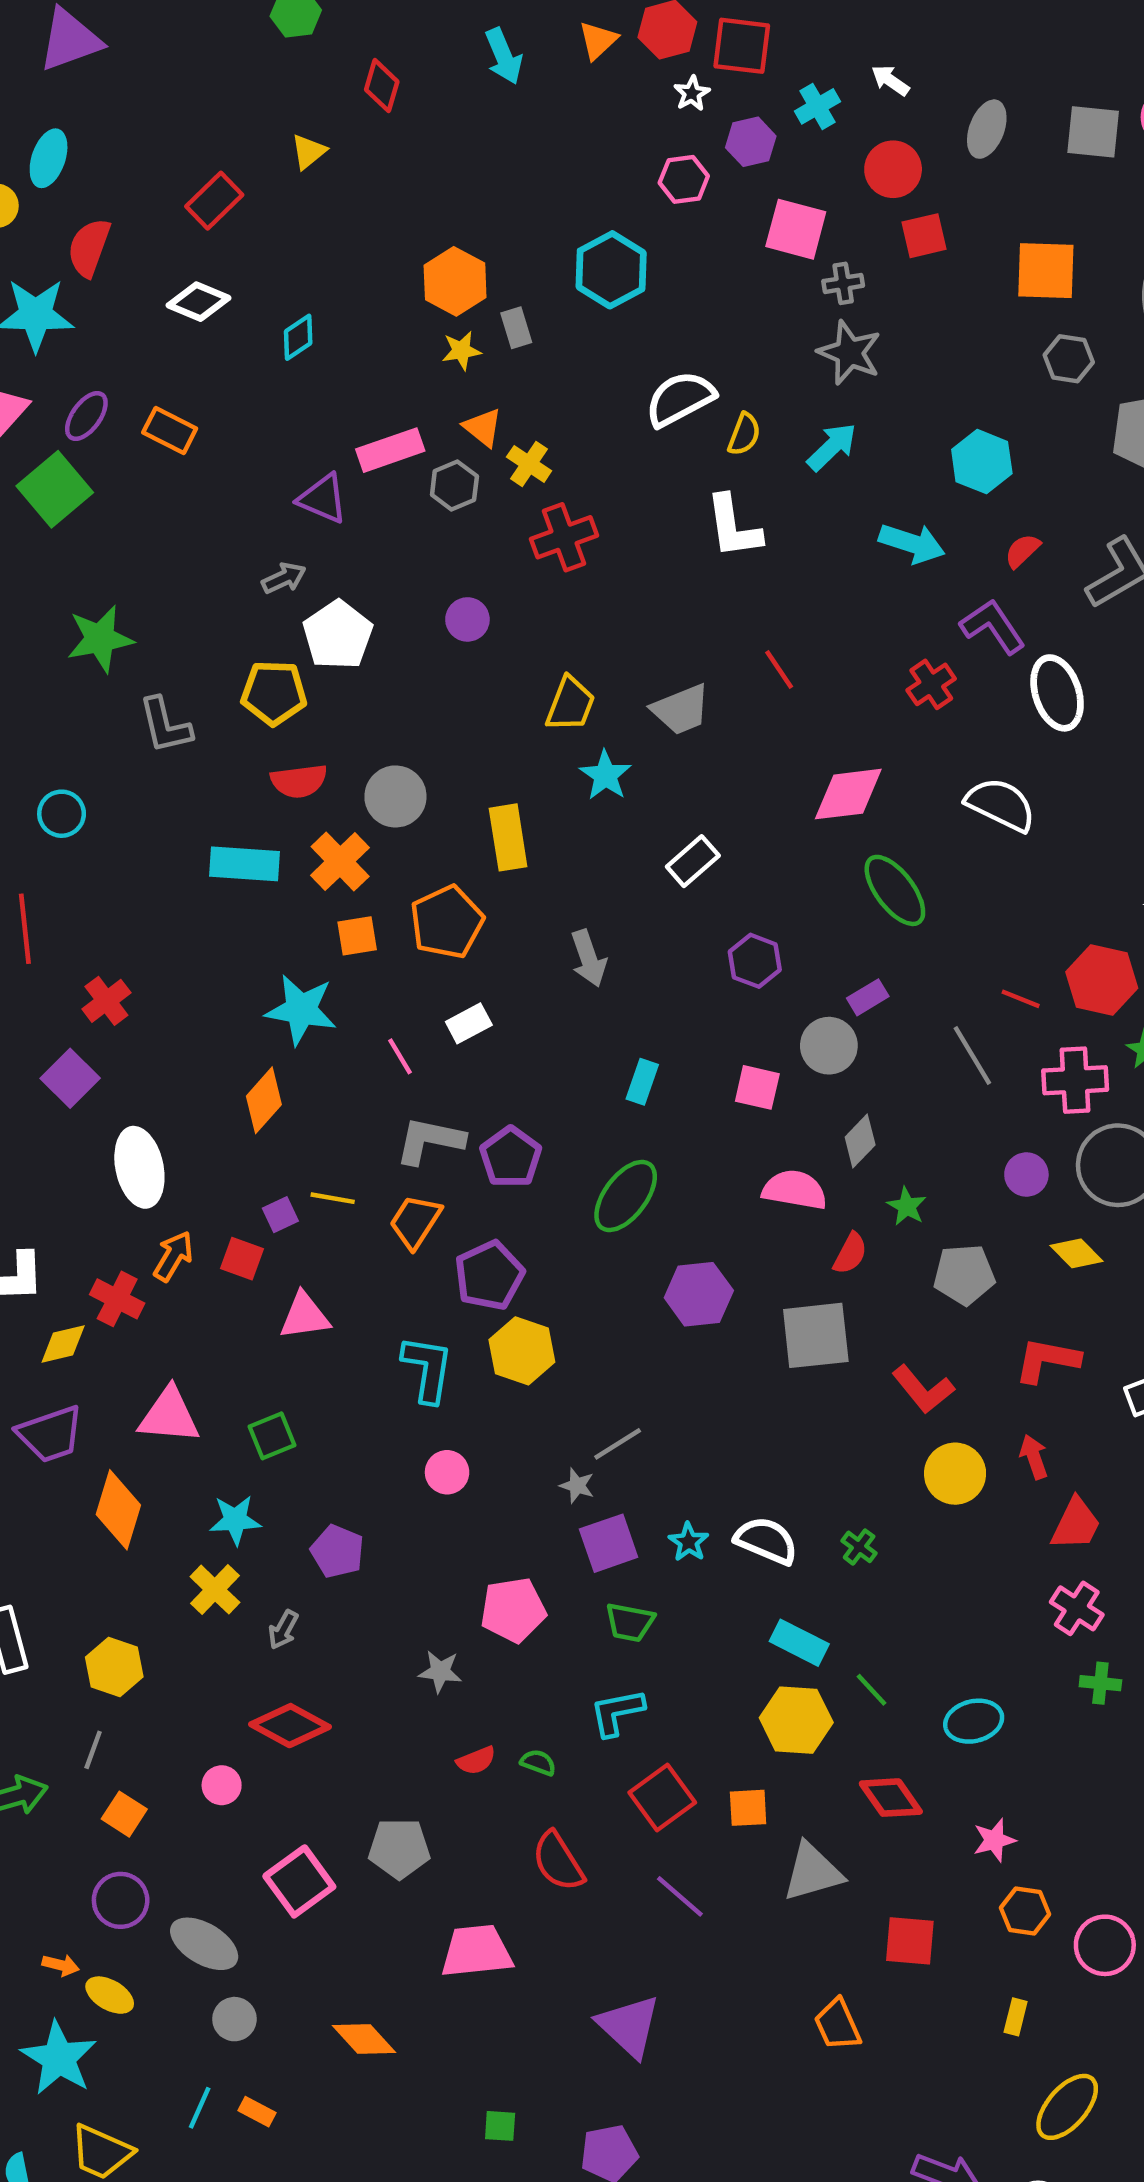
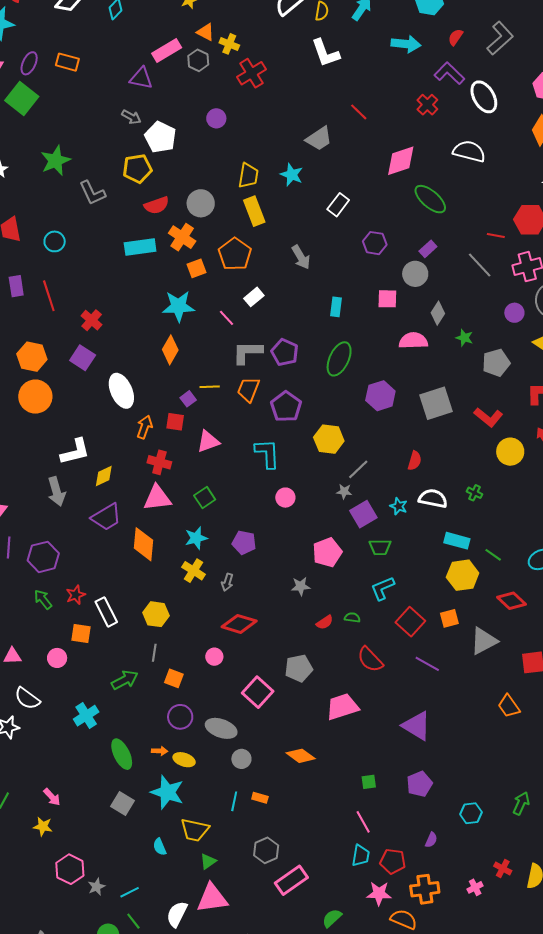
gray arrow: (284, 578) -> (131, 117), turned 66
yellow trapezoid: (570, 704) -> (248, 176), moved
red semicircle: (850, 1253) -> (415, 461), moved
red cross: (117, 1299) -> (159, 462), moved
yellow hexagon: (522, 1351) -> (329, 439), moved

